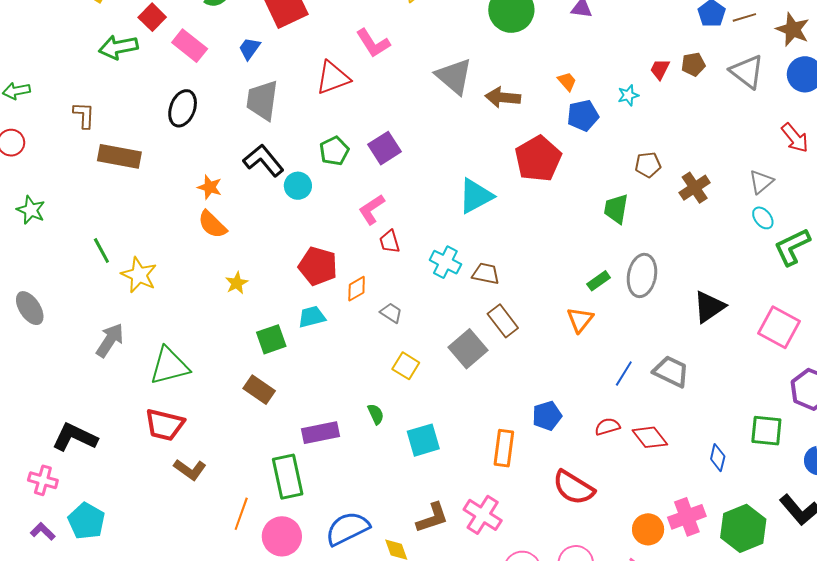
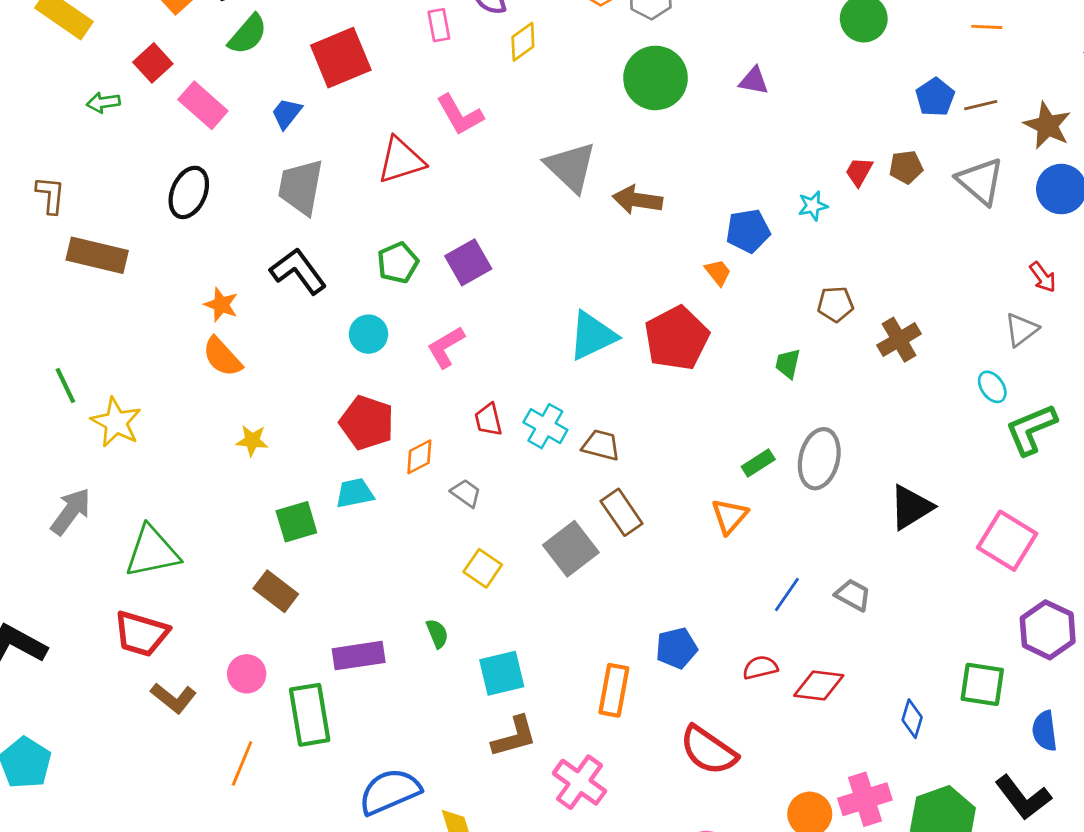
green arrow: (118, 47) -> (103, 102), size x0.6
orange trapezoid: (567, 81) -> (718, 272), moved
red arrow: (795, 138) -> (1043, 277), size x0.7
red pentagon: (538, 159) -> (677, 338), moved
gray triangle: (761, 182) -> (1021, 330), moved
cyan circle: (298, 186) -> (369, 334), moved
green trapezoid: (616, 209) -> (788, 364), size x0.7
red trapezoid: (390, 242) -> (488, 420), moved
yellow star: (237, 283) -> (252, 441), turned 30
gray trapezoid: (671, 372) -> (853, 595), size x0.7
red diamond: (650, 437) -> (819, 685), turned -48
brown L-shape: (432, 518) -> (514, 737), moved
pink circle: (282, 536) -> (247, 674), moved, size x0.7

